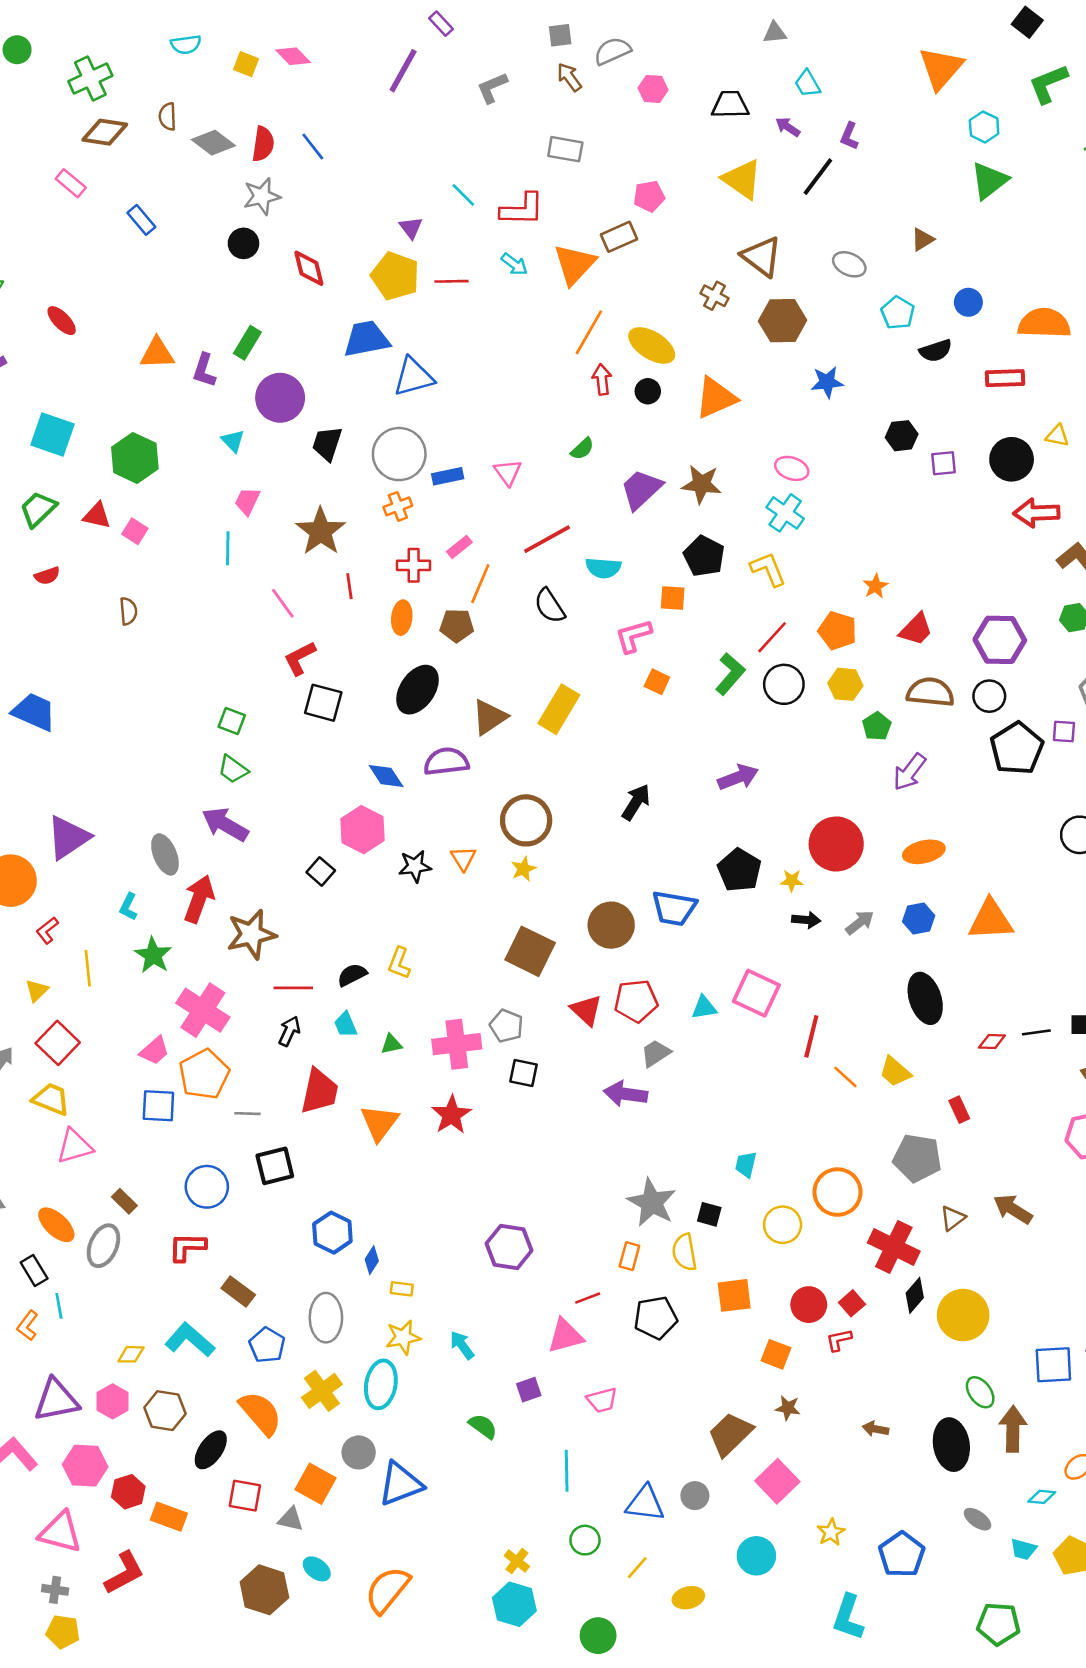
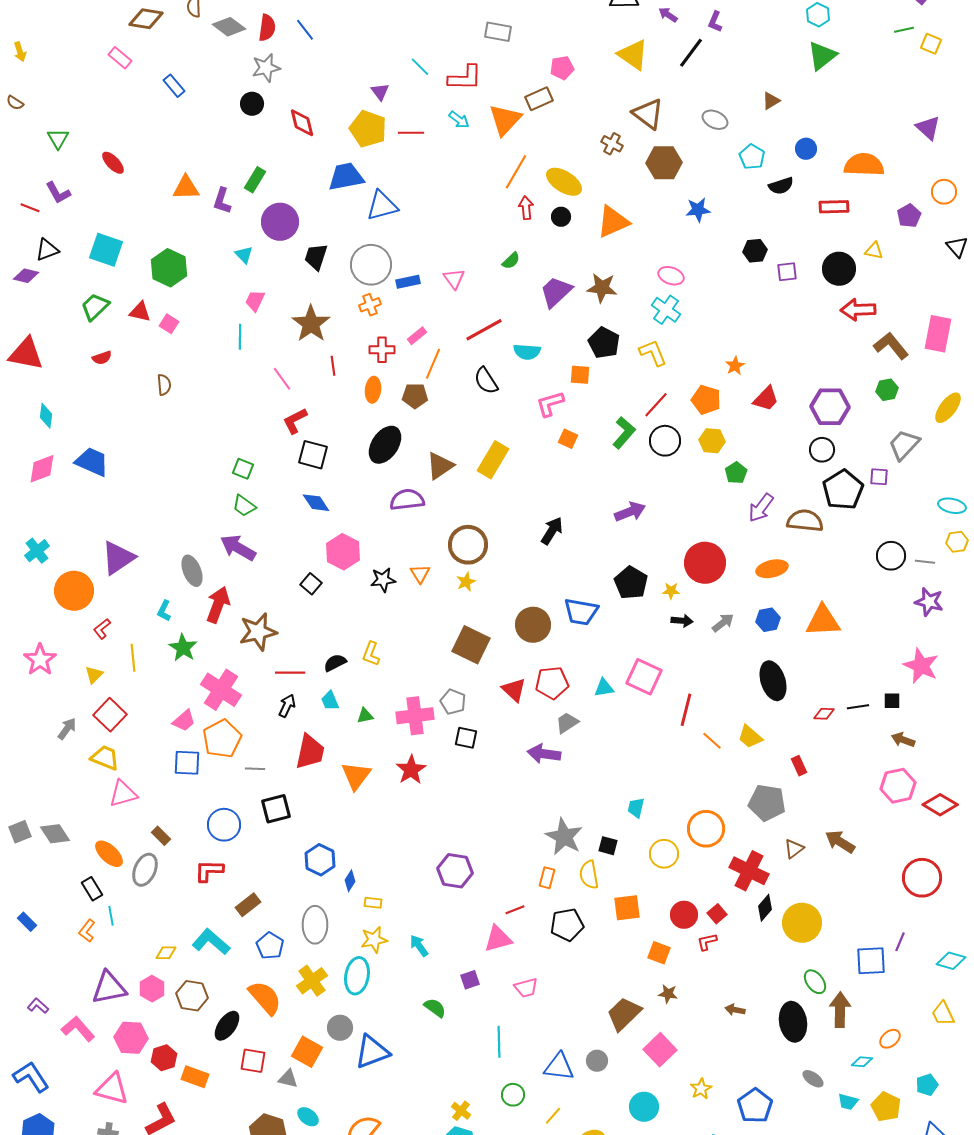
brown semicircle: (930, 692) -> (805, 521), moved
blue diamond: (386, 776) -> (316, 503), moved
brown rectangle: (238, 1291) -> (248, 905), turned -75

